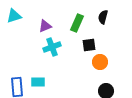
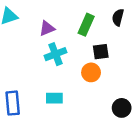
orange circle: (100, 62) -> (91, 72), moved
cyan rectangle: (38, 82) -> (54, 98), moved

